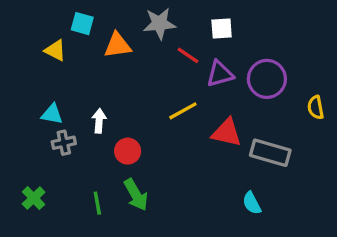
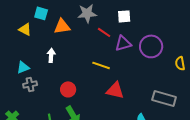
yellow line: (183, 111) -> (101, 65), turned 48
cyan triangle: (52, 114) -> (23, 67), turned -32
white arrow: (99, 121) -> (51, 55), moved
red triangle: (227, 133) -> (115, 90), moved
gray rectangle: (270, 153) -> (164, 98), moved

